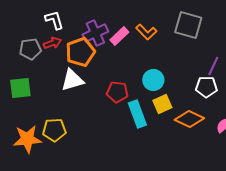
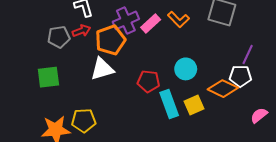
yellow square: (162, 104) -> (194, 105), moved
orange diamond: (189, 119) -> (223, 89), moved

